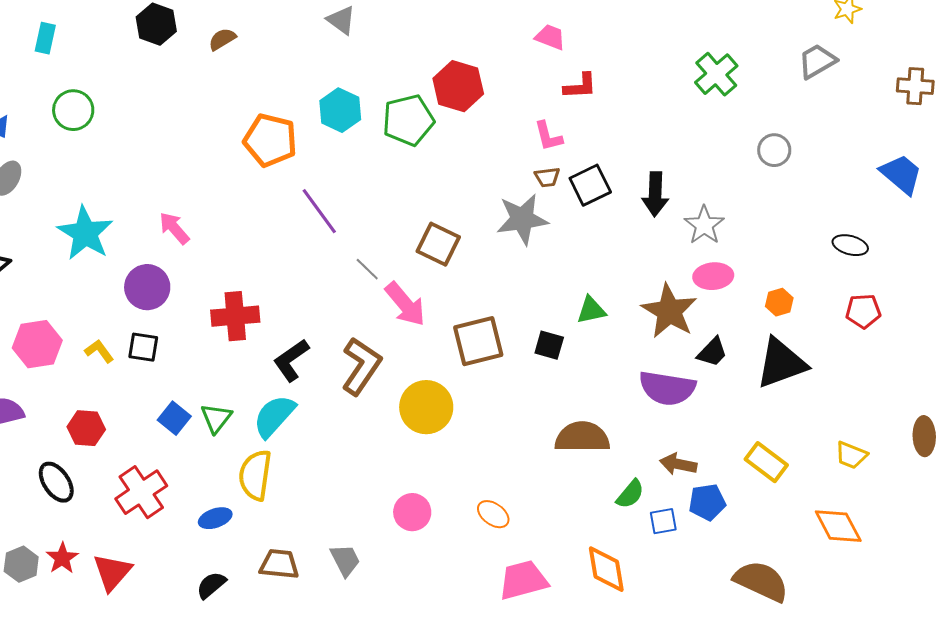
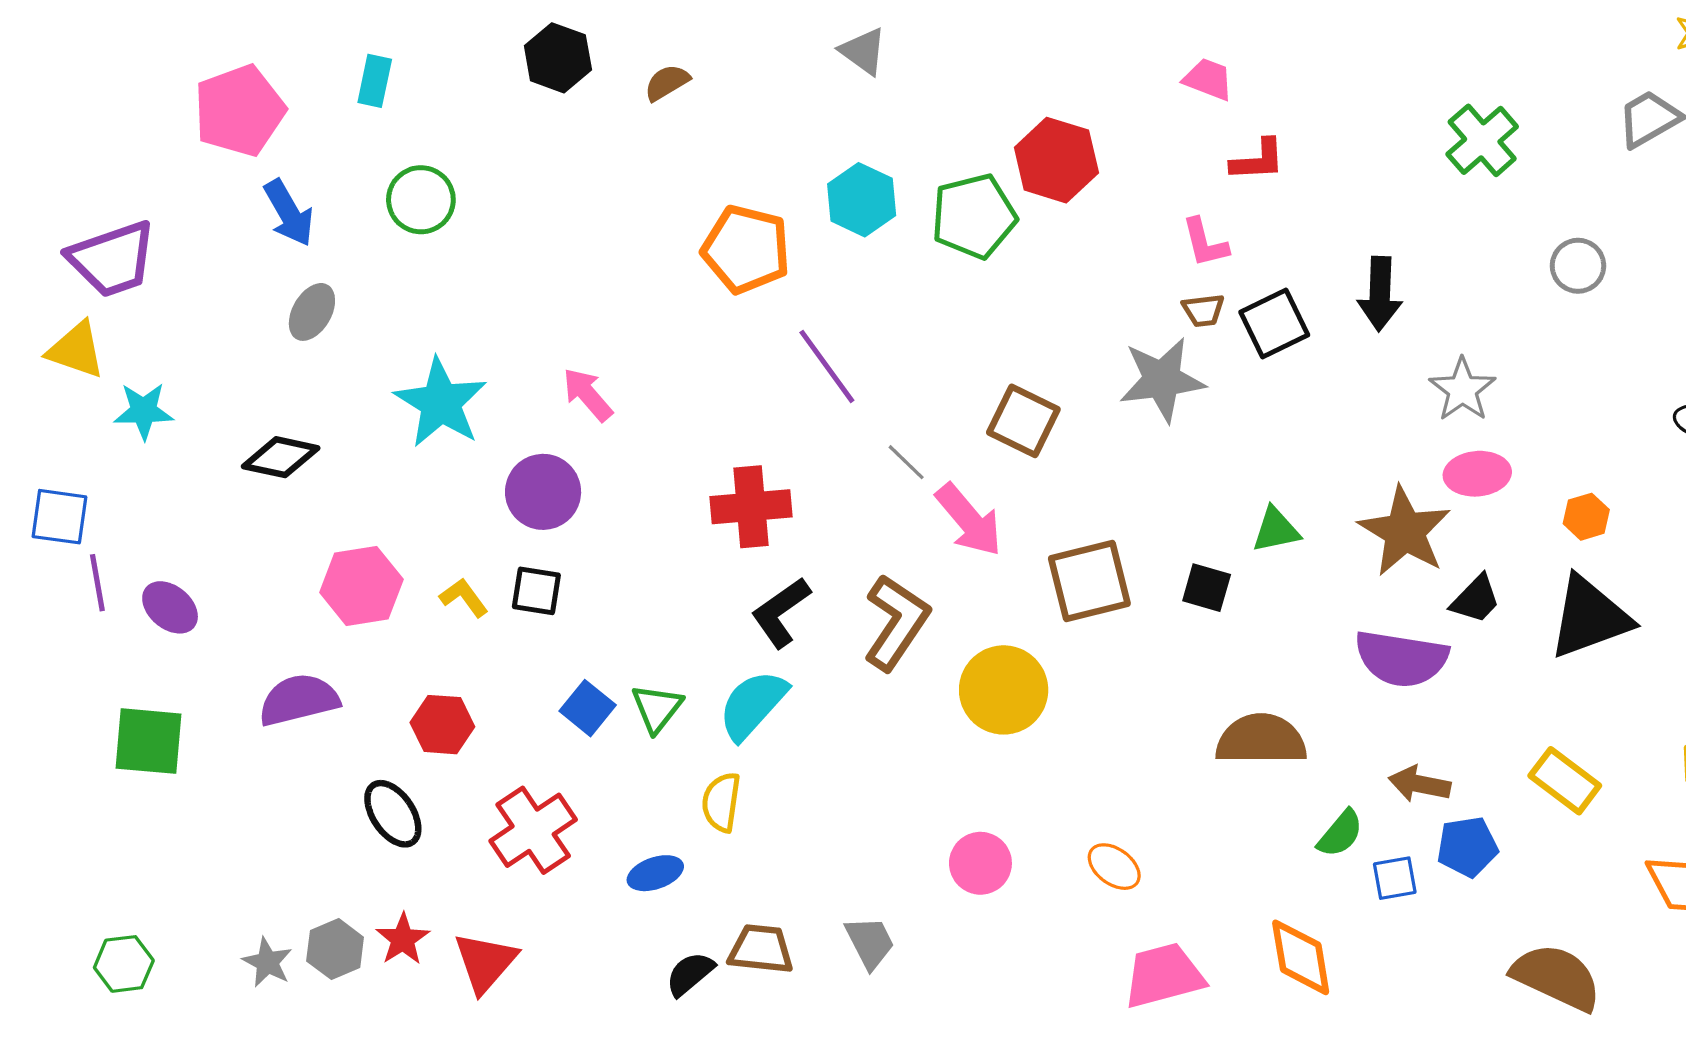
black arrow: (655, 194) -> (1380, 294), moved
red cross: (235, 316) -> (751, 507), moved
yellow semicircle: (255, 475) -> (721, 802), size x0.7
black semicircle: (211, 585) -> (690, 974), moved

